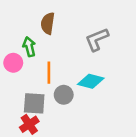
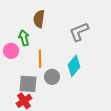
cyan diamond: (91, 81) -> (74, 66), turned -65

